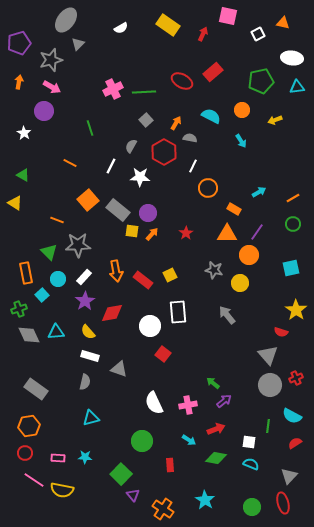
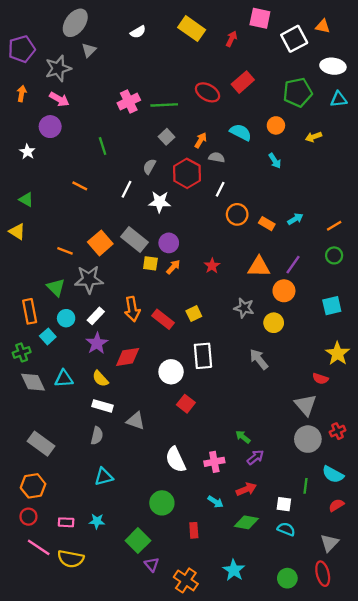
white square: (258, 34) -> (294, 39), size x1.6
orange square: (88, 200) -> (100, 243), moved
orange rectangle: (234, 209) -> (267, 224), moved

